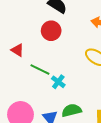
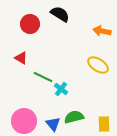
red circle: (51, 31) -> (30, 24), moved

